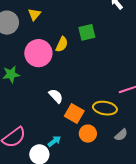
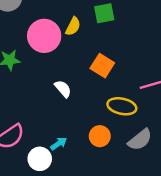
orange square: (74, 114) -> (102, 66), moved
gray semicircle: (121, 135) -> (140, 140), size x1.5

